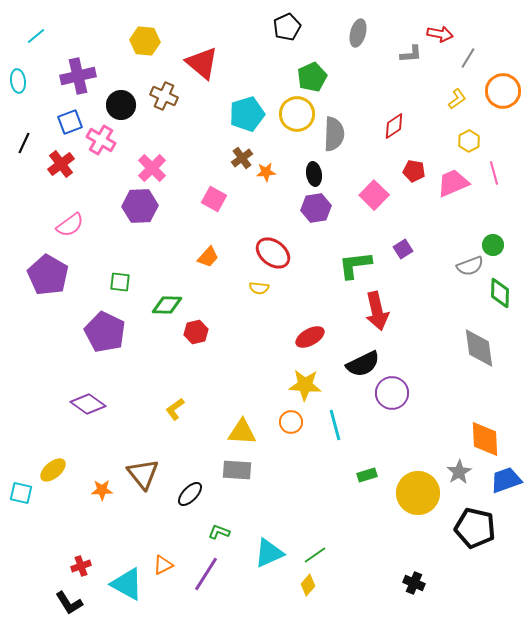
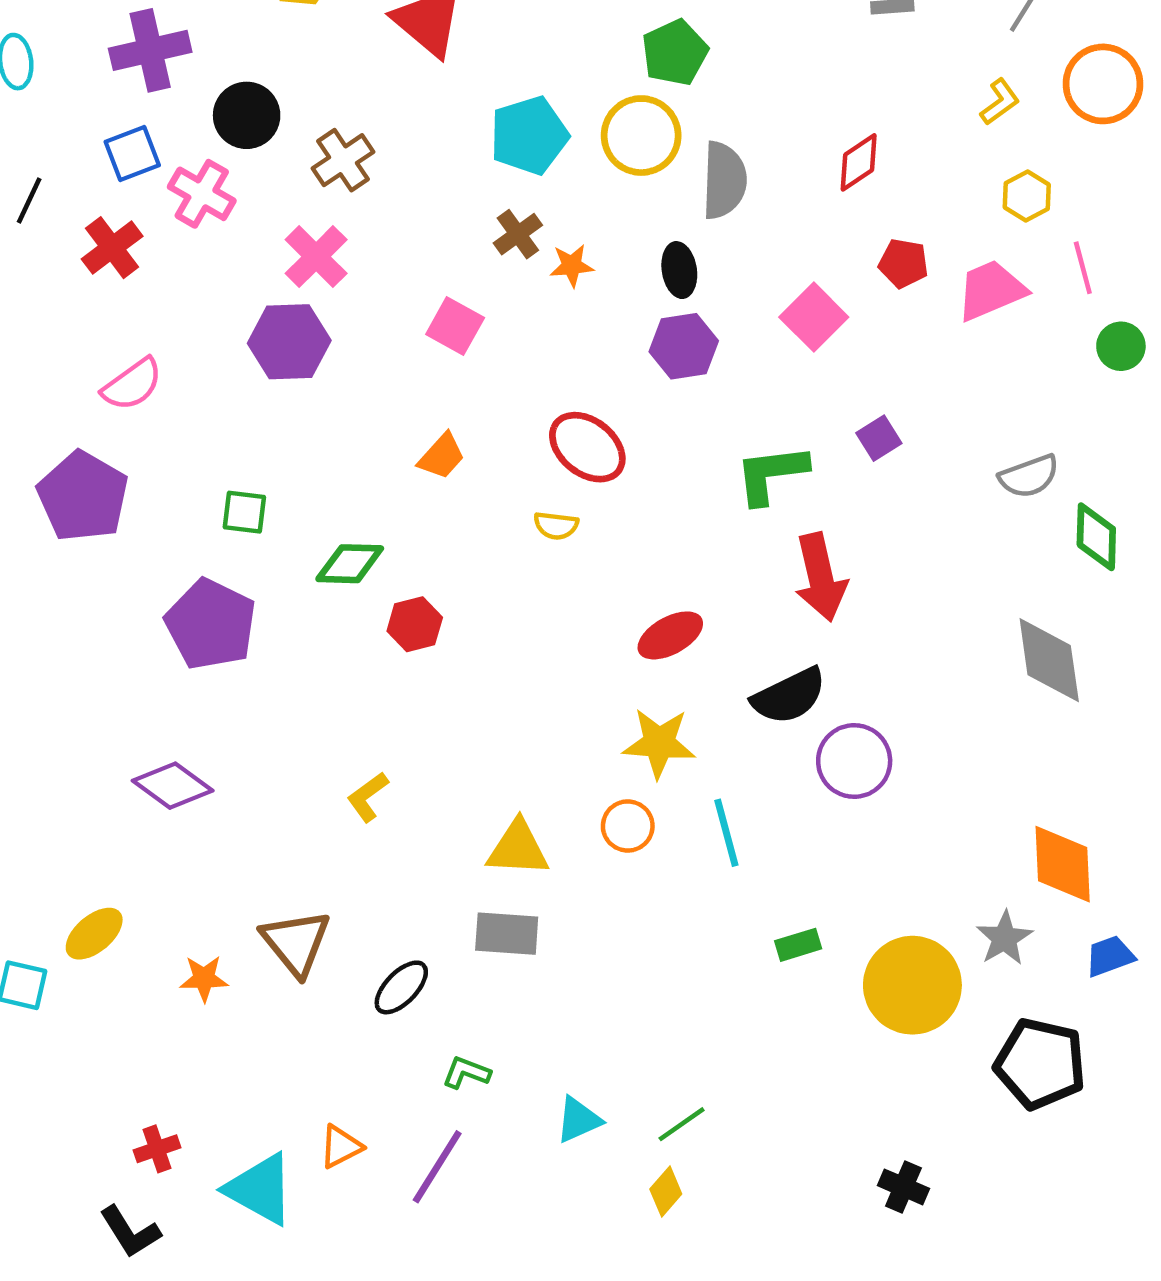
brown cross: (164, 96) -> (343, 160), moved, turned 32
green circle: (493, 245) -> (1121, 346), moved
blue trapezoid: (506, 480) -> (1110, 956), size x0.7
cyan triangle: (269, 553) -> (578, 1120), size x0.7

